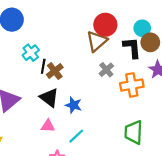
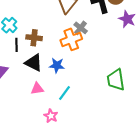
black line: (43, 66) -> (16, 45), moved
brown cross: (55, 71) -> (34, 38), turned -35
orange cross: (132, 85) -> (71, 39), moved

